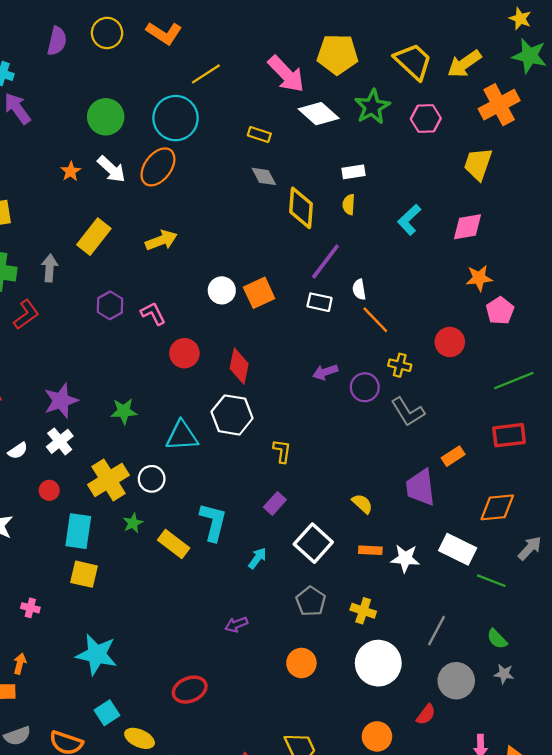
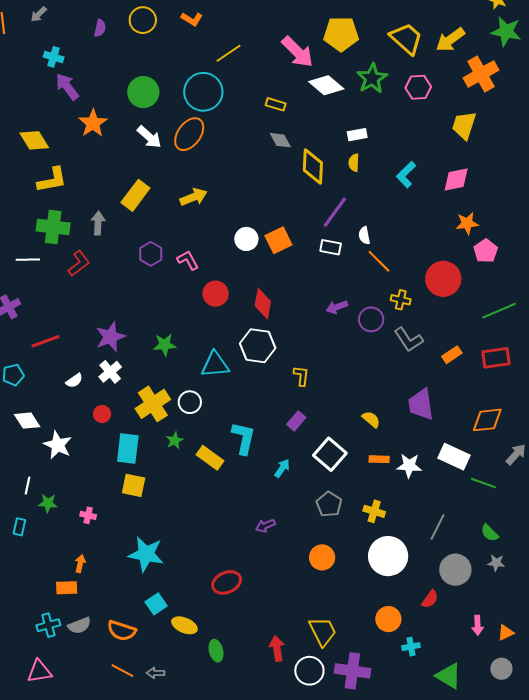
orange L-shape: (164, 33) -> (192, 19), size x0.7
purple semicircle: (57, 41) -> (100, 28), size x0.7
orange star: (71, 171) -> (93, 123), moved, size x1.6
red circle: (450, 342) -> (443, 279), size x1.4
orange rectangle: (453, 456) -> (452, 355), moved

